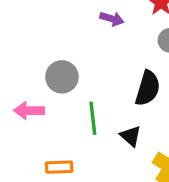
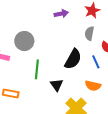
purple arrow: (112, 19) -> (61, 14), turned -40

